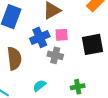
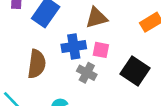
black square: (92, 44) -> (135, 71), turned 30

